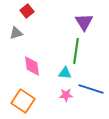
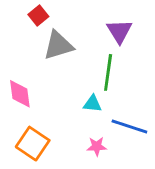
gray triangle: (16, 33) -> (58, 45), moved, size x1.6
pink diamond: (32, 66) -> (20, 94), moved
pink star: (66, 95) -> (97, 146), moved

